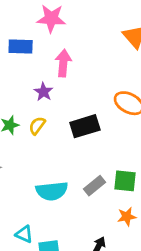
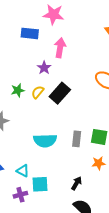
black rectangle: (85, 126) -> (60, 93), moved, turned -35
gray rectangle: (95, 186) -> (77, 139), turned -49

